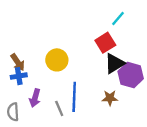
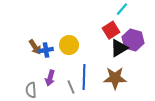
purple hexagon: (131, 75) -> (133, 40), moved
blue cross: (19, 76) -> (46, 50), moved
brown star: (110, 98) -> (115, 78), size x1.6

